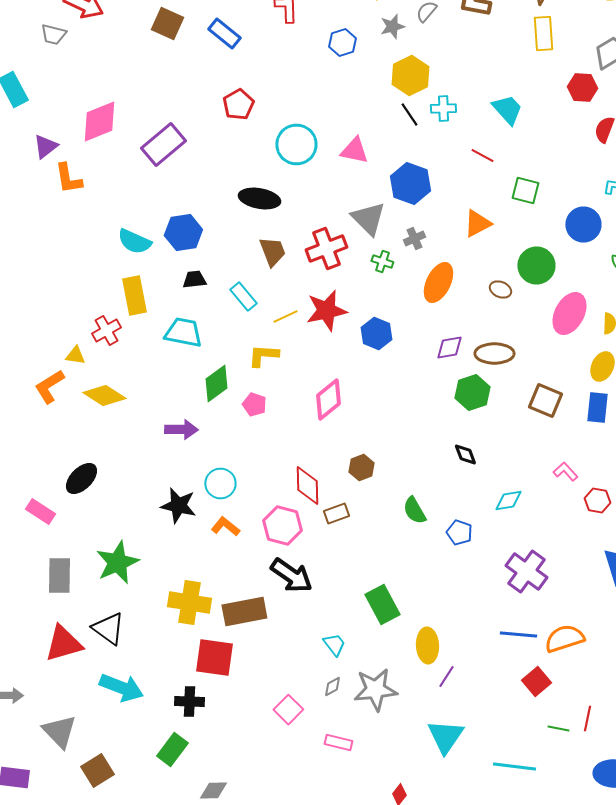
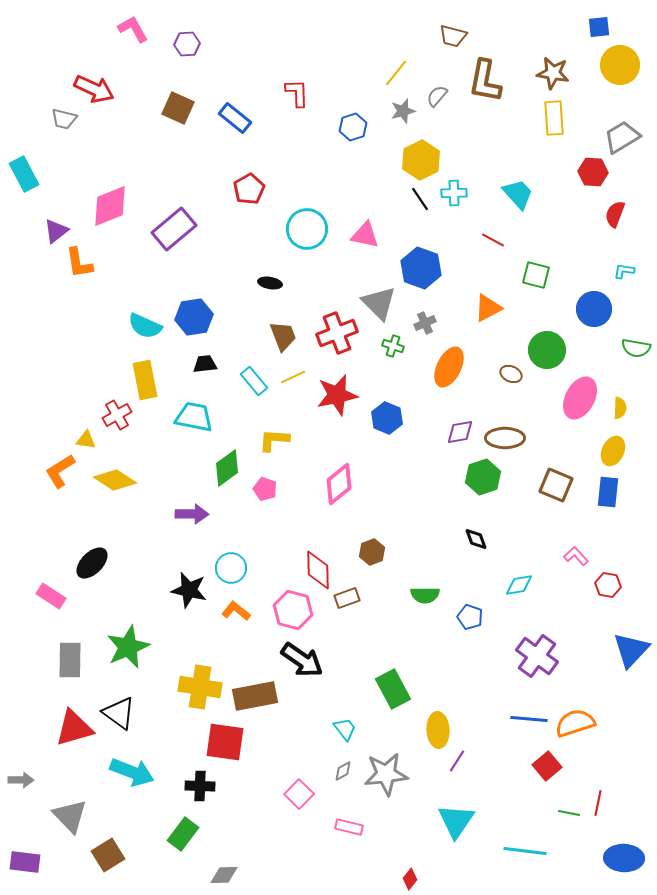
black ellipse: (259, 198) -> (270, 283), size x0.6
yellow line: (285, 316) -> (293, 377), moved
green semicircle: (414, 510) -> (425, 595), turned -60

